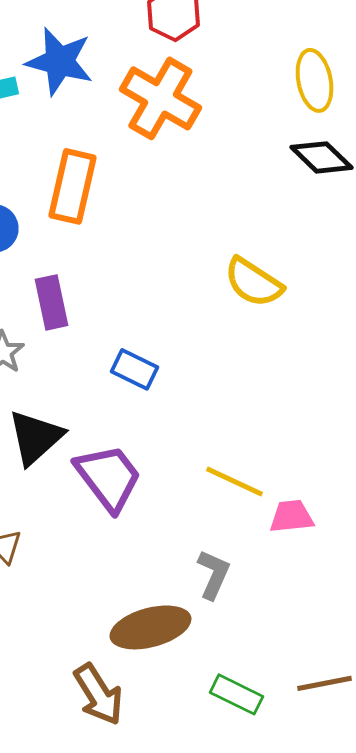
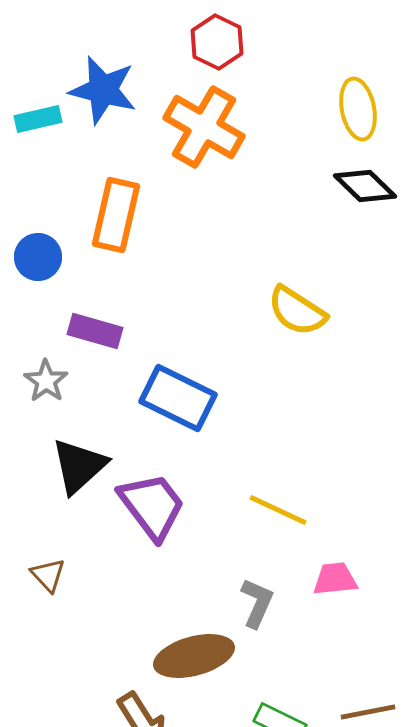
purple rectangle: (51, 302) -> (95, 331), turned -62
blue rectangle: (134, 369) -> (178, 398), size x1.6
pink trapezoid: (291, 516) -> (335, 579), moved

